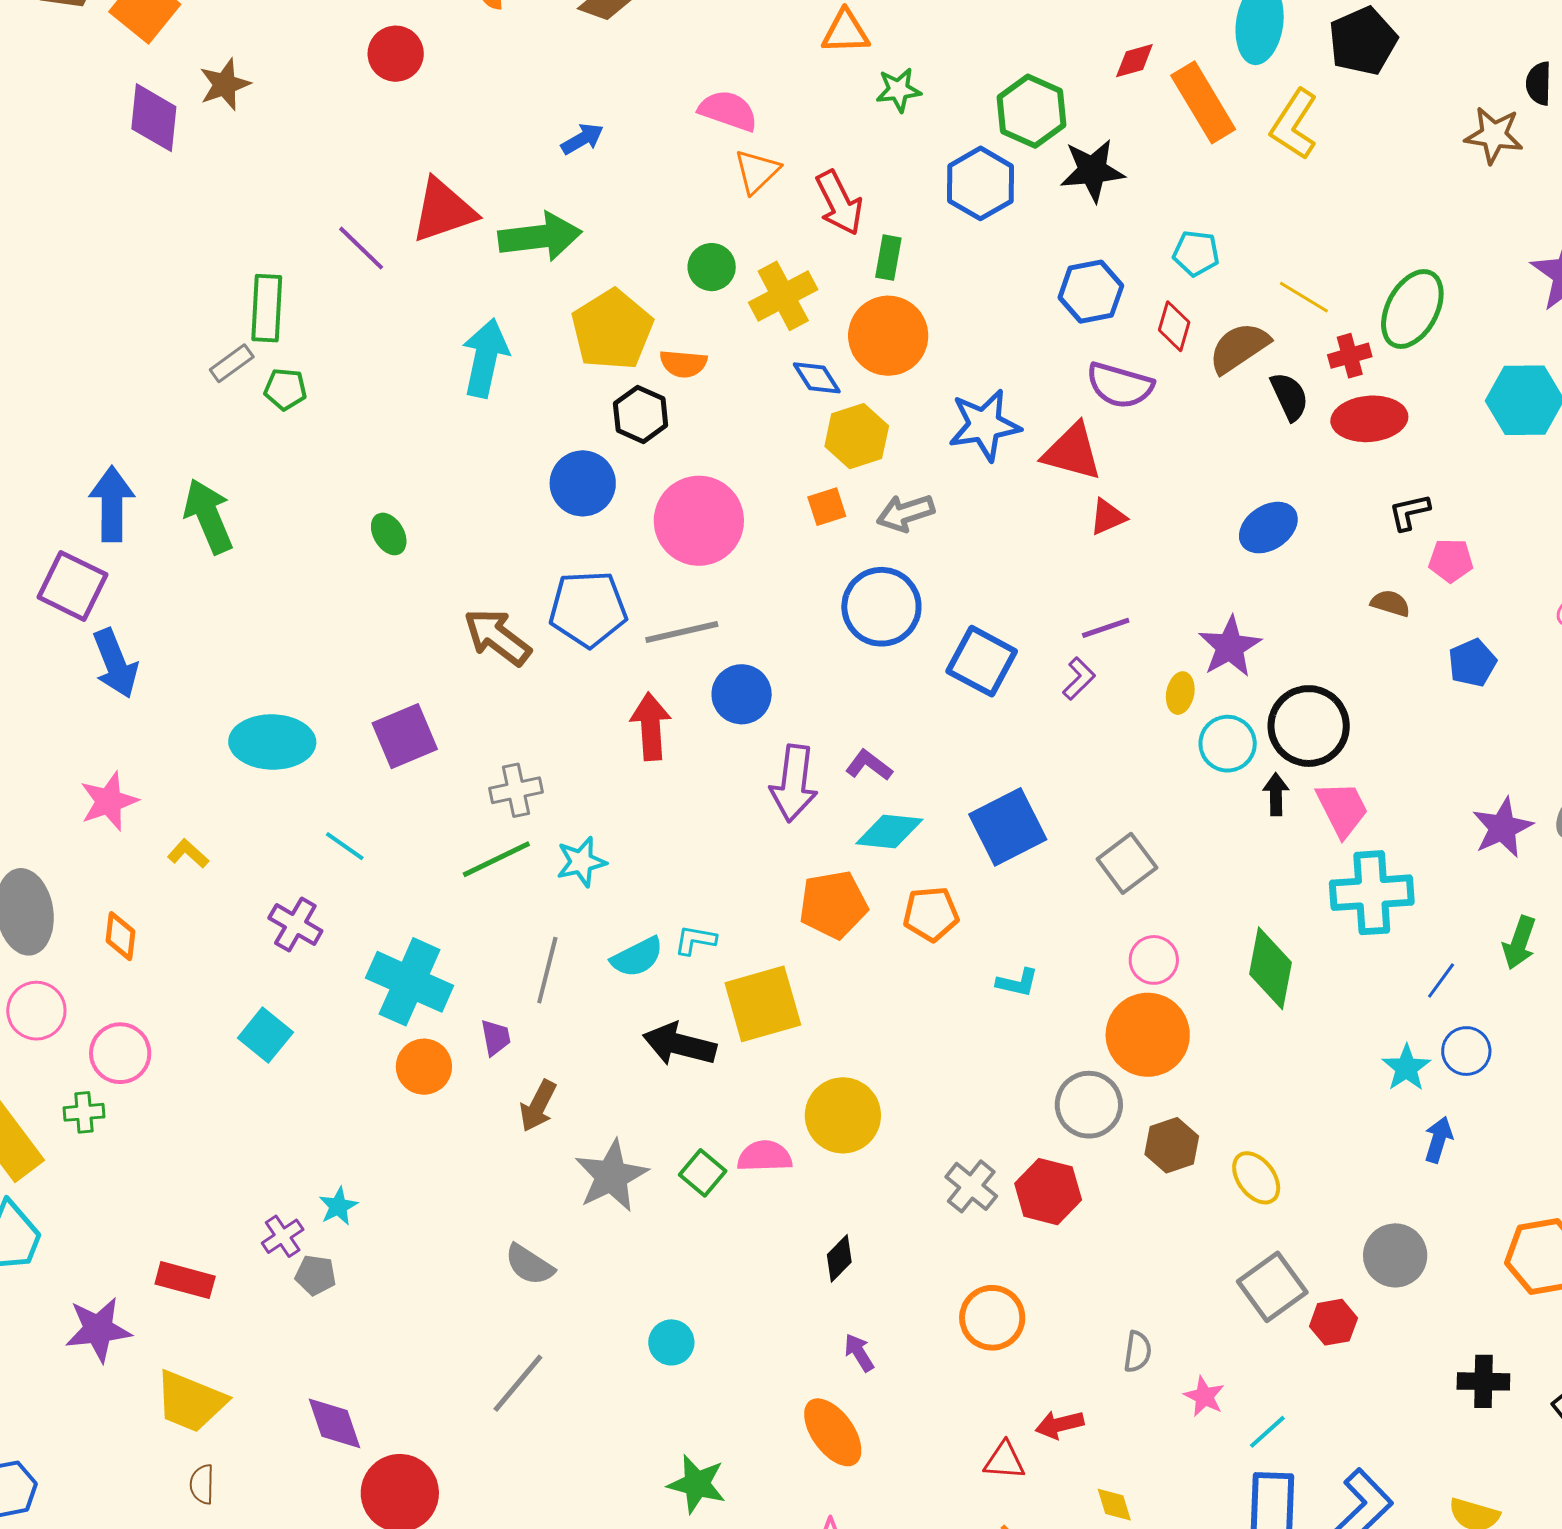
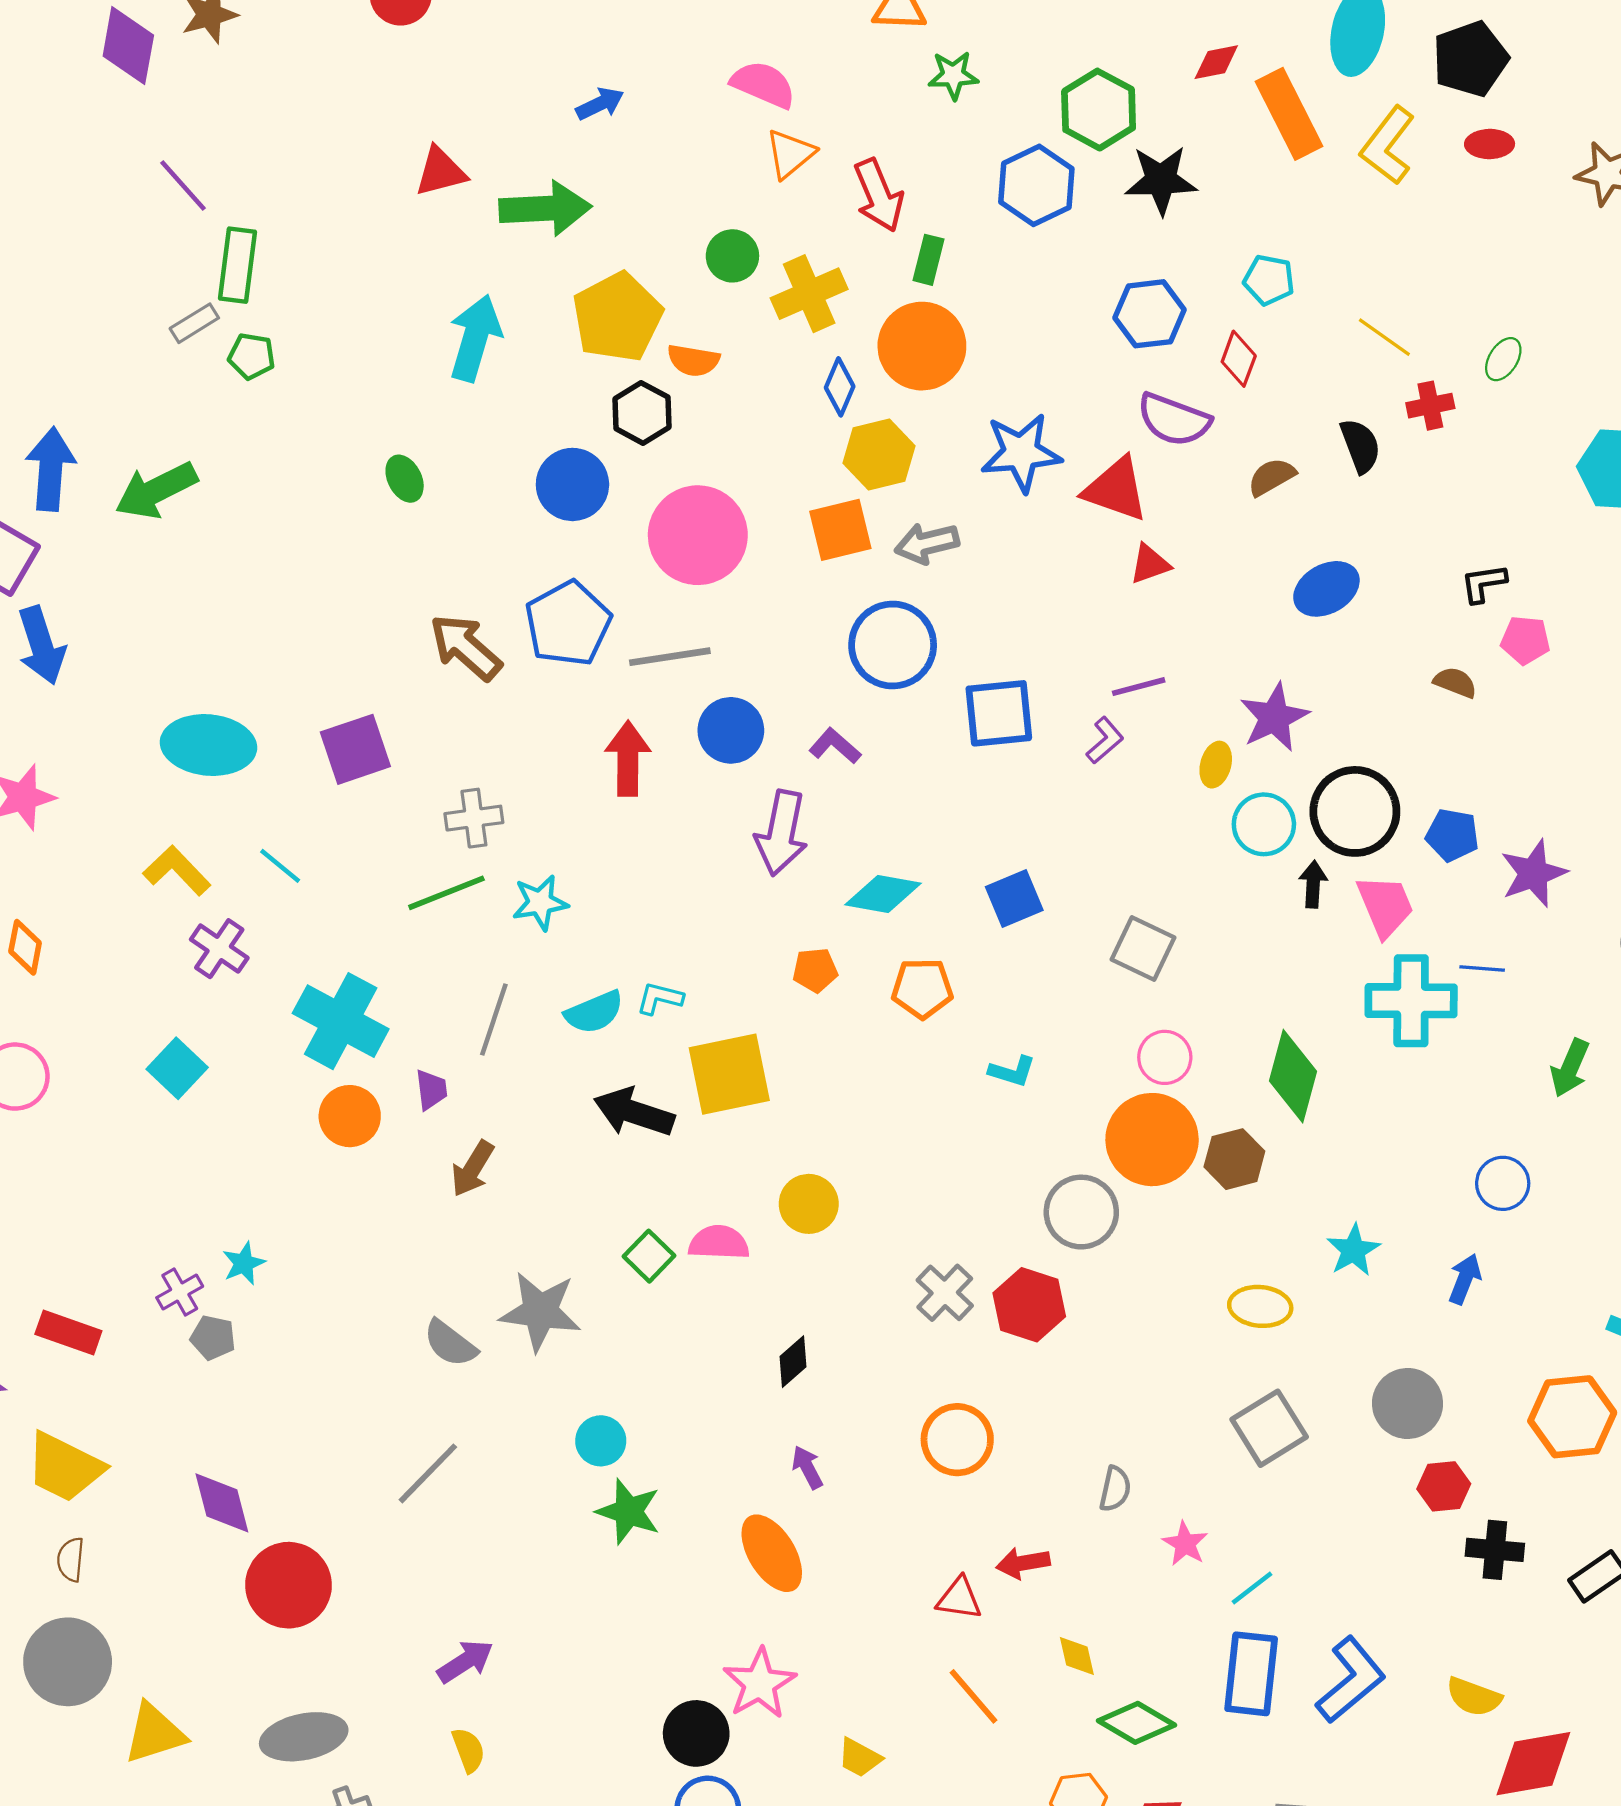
red triangle: (443, 210) -> (441, 172), size x0.7
purple line: (361, 248) -> (183, 186), moved
green ellipse: (1412, 309) -> (1503, 359), size x0.5
brown semicircle: (1239, 348) -> (1272, 477), moved, size x0.7
blue diamond: (817, 378) -> (840, 387), turned 51
red ellipse: (1369, 419) -> (1490, 144), moved, size x0.6
orange square: (827, 507) -> (840, 530), size x1.5
green arrow: (208, 516) -> (156, 490), turned -98
green ellipse: (389, 534) -> (405, 479), moved
blue pentagon: (588, 609) -> (568, 624), turned -30
blue square: (982, 661) -> (999, 713), turned -38
blue pentagon: (1472, 663) -> (1452, 835), moved, turned 30
purple L-shape: (869, 765) -> (835, 746), moved
blue square: (1008, 827) -> (1014, 898), size x0.7
purple star: (1502, 828) -> (1533, 873), moved
yellow L-shape: (188, 854) -> (177, 871), moved, size x1.5
gray square: (1127, 863) -> (1143, 948), turned -32
orange pentagon: (833, 905) -> (815, 970), size x0.6
blue line: (1441, 981) -> (1482, 968), moved, turned 54
cyan star: (1406, 1068) -> (1353, 1250), moved
yellow circle: (843, 1115) -> (809, 1204), size x0.7
brown hexagon: (1172, 1145) -> (1234, 1159), moved
gray star: (611, 1176) -> (540, 1311), moved, turned 30
yellow ellipse: (1256, 1178) -> (1260, 1306), turned -52
red hexagon: (1333, 1322) -> (1444, 1486), moved
green star: (697, 1484) -> (629, 1511), moved

